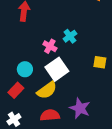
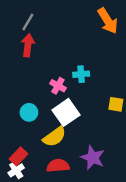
cyan cross: (70, 36) -> (81, 74), turned 32
red rectangle: (16, 90) -> (19, 156), moved

